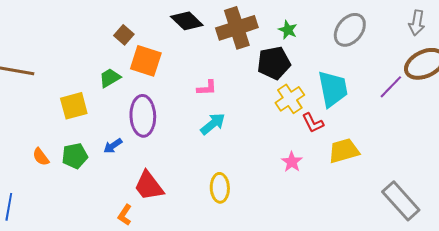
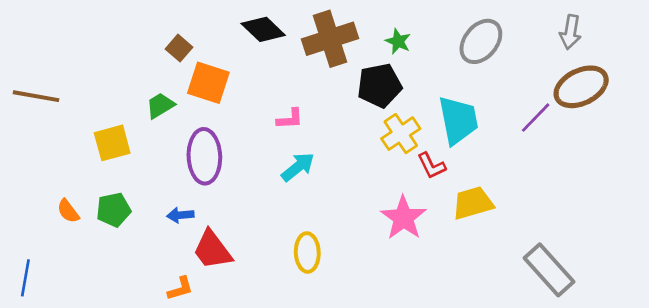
blue arrow: (113, 146) -> (180, 215), moved, turned 30
pink star: (292, 162) -> (403, 218), size x1.6
orange L-shape: (125, 215) -> (180, 289), turned -140

